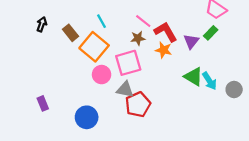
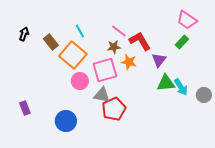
purple triangle: (191, 41) -> (159, 60), moved
orange star: (164, 50) -> (129, 62), moved
green triangle: (193, 77) -> (166, 83), turned -36

